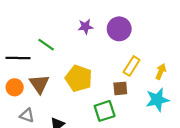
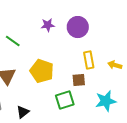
yellow rectangle: (132, 66) -> (89, 60), turned -42
yellow arrow: (161, 72) -> (115, 65), turned -96
cyan star: (157, 100) -> (106, 101), moved

